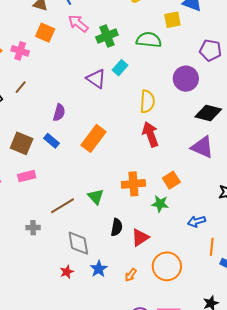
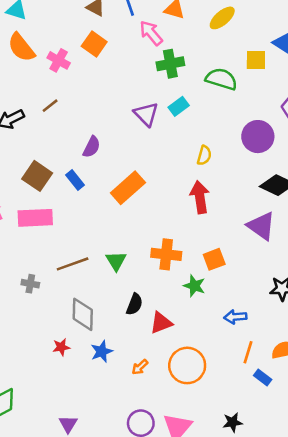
pink arrow: (78, 23) -> (151, 33), moved
yellow semicircle: (147, 102) -> (204, 155), size x0.7
pink rectangle: (27, 176) -> (35, 218), size x1.5

